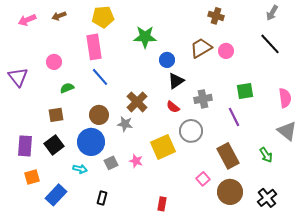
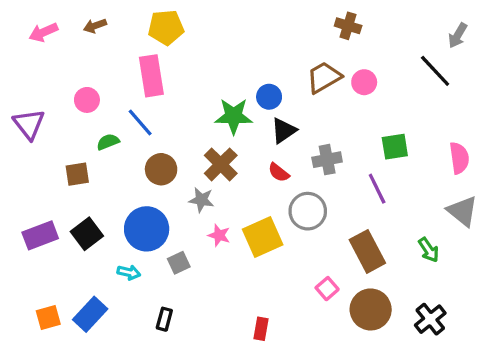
gray arrow: (272, 13) -> (458, 35), moved
green star: (145, 37) -> (234, 116), moved
blue line: (100, 77) -> (140, 123), moved
brown square: (56, 115) -> (77, 174), moved
brown circle: (99, 115) -> (161, 169), moved
purple rectangle: (25, 146) -> (40, 235), turned 65
pink star: (136, 161) -> (219, 235), moved
orange square: (32, 177) -> (48, 318), moved

